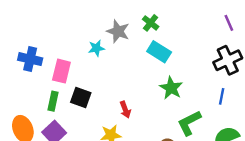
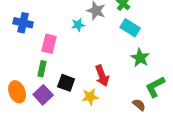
blue cross: (30, 59) -> (23, 23), moved
black square: (81, 98) -> (66, 83), moved
red arrow: (125, 110) -> (102, 76), size x1.5

